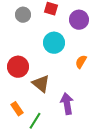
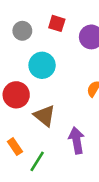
cyan circle: (54, 43) -> (42, 65), moved

